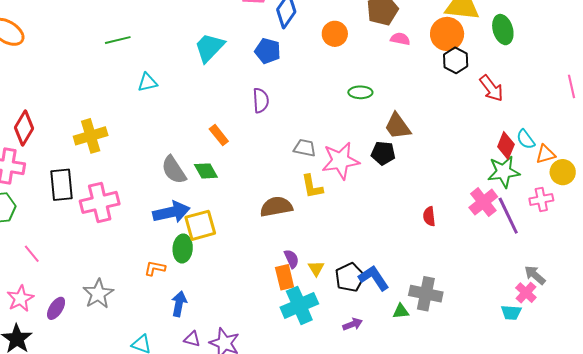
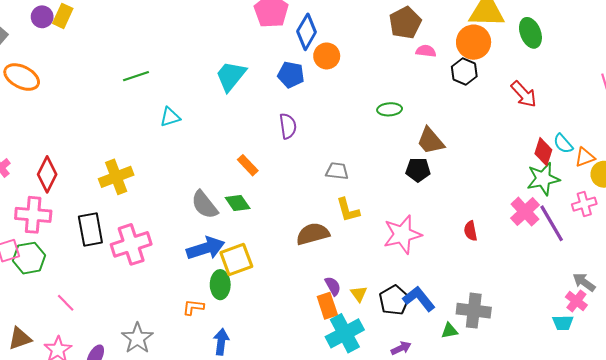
orange circle: (335, 34) -> (327, 56), moved
black hexagon: (456, 60) -> (464, 72), moved
pink star: (341, 161) -> (402, 234), moved

